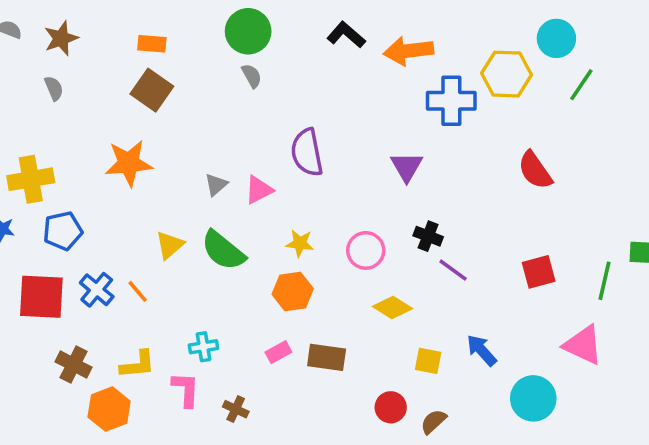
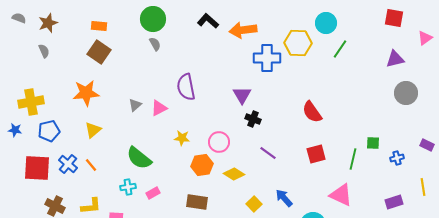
red semicircle: (535, 170) -> (312, 112), moved
black cross: (428, 236) -> (253, 119), moved
yellow triangle: (170, 245) -> (93, 130), moved
green semicircle: (223, 250) -> (139, 158), moved
orange hexagon: (293, 291) -> (202, 165), moved
cyan cross: (204, 347) -> (128, 187), moved
pink rectangle: (278, 352) -> (153, 193), moved
yellow square: (428, 361) -> (254, 204), turned 35

